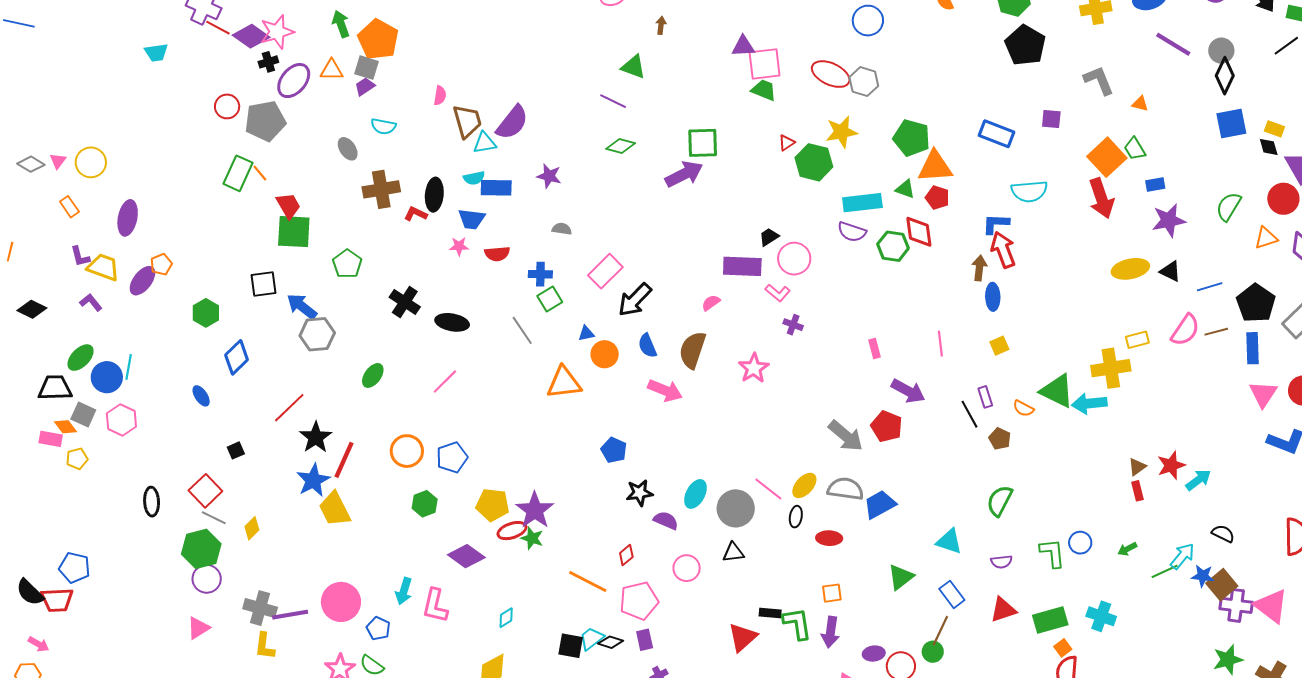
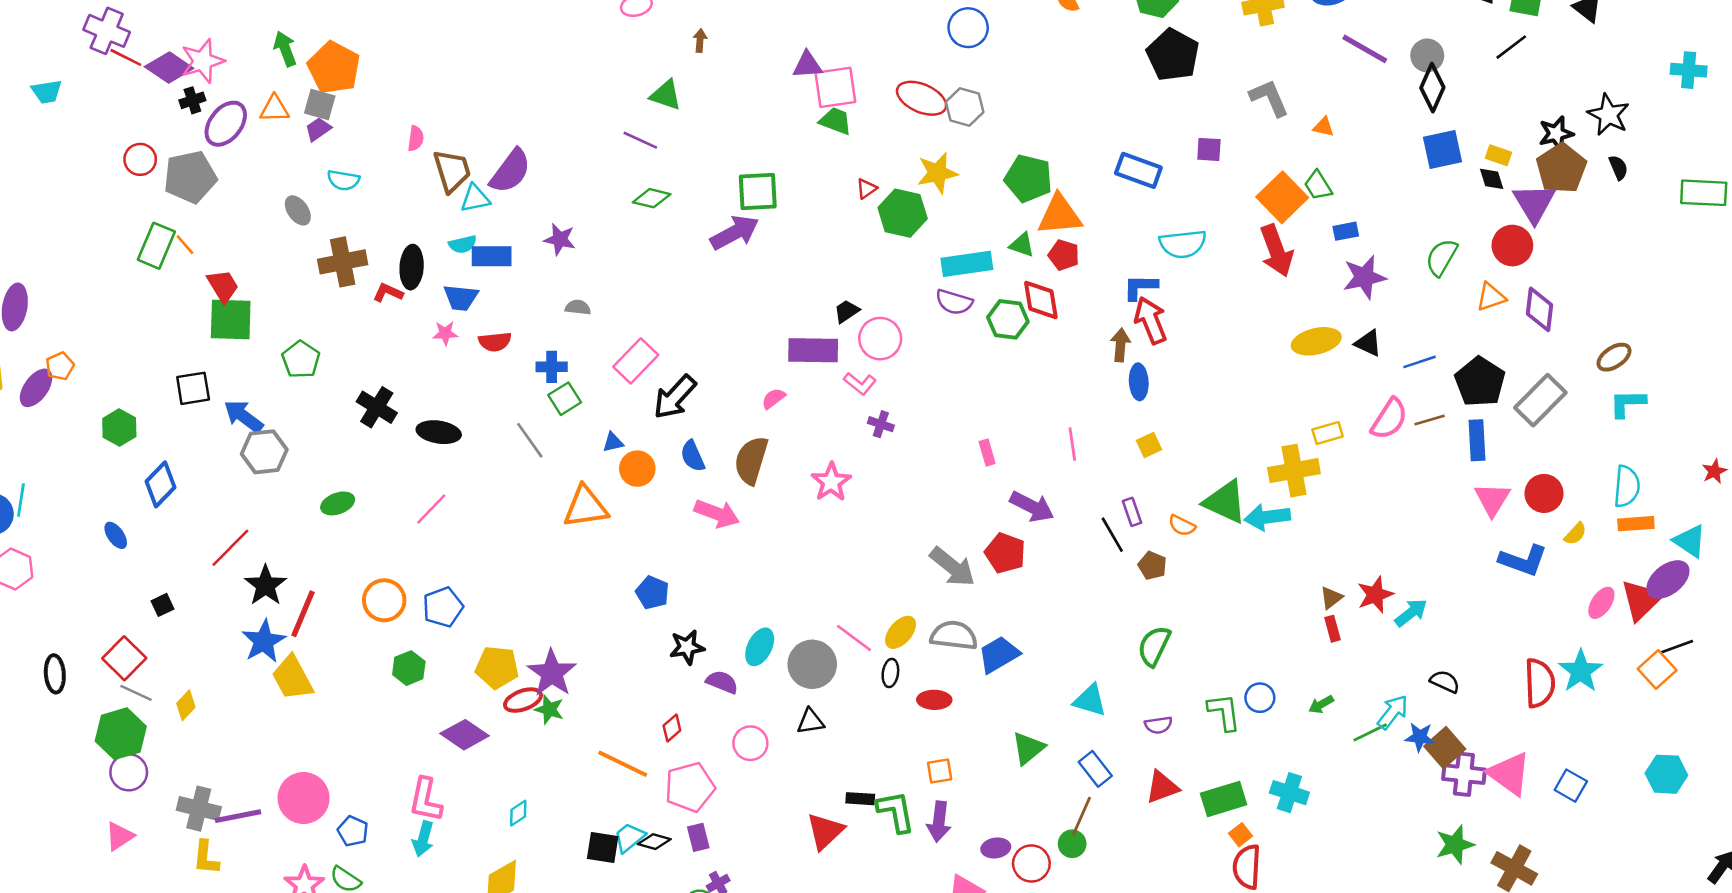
green ellipse: (373, 375) -> (338, 503), turned 35
cyan arrow: (404, 591) -> (423, 839), moved

